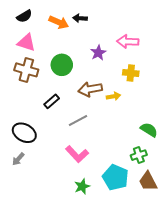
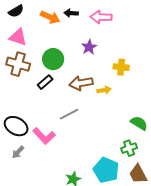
pink arrow: (128, 42) -> (101, 17), moved
black rectangle: (52, 101) -> (45, 82), moved
pink L-shape: (77, 154) -> (44, 136), moved
gray arrow: (18, 159) -> (18, 152), moved

